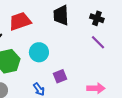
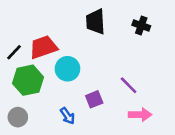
red trapezoid: (20, 21) -> (43, 47), moved
purple line: (98, 42) -> (129, 85), moved

